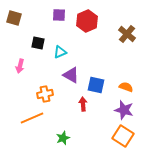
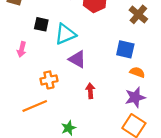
cyan triangle: (60, 52) -> (65, 34), size x1.5
blue square: (96, 85) -> (125, 49), moved
purple star: (124, 110) -> (135, 97), turned -30

